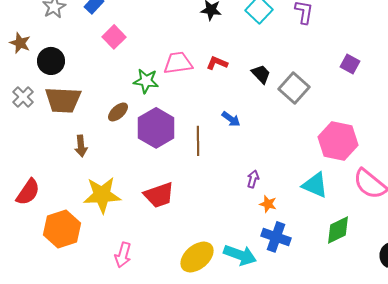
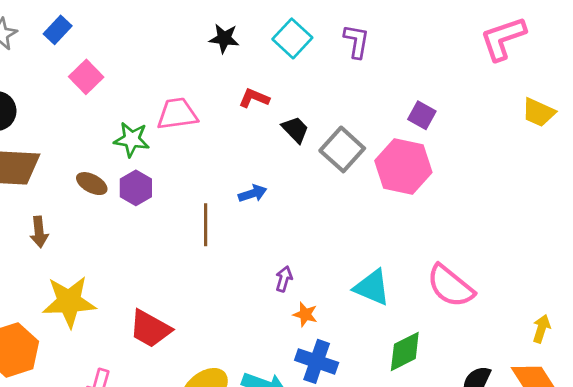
red L-shape: (217, 63) -> (254, 98), moved
brown ellipse: (118, 112) -> (92, 184), turned 70
blue arrow: (231, 119) -> (253, 194), turned -54
purple hexagon: (156, 128) -> (136, 188), moved, size x0.6
pink hexagon: (338, 141) -> (403, 166), moved
red trapezoid: (159, 195) -> (150, 329), moved, turned 48

